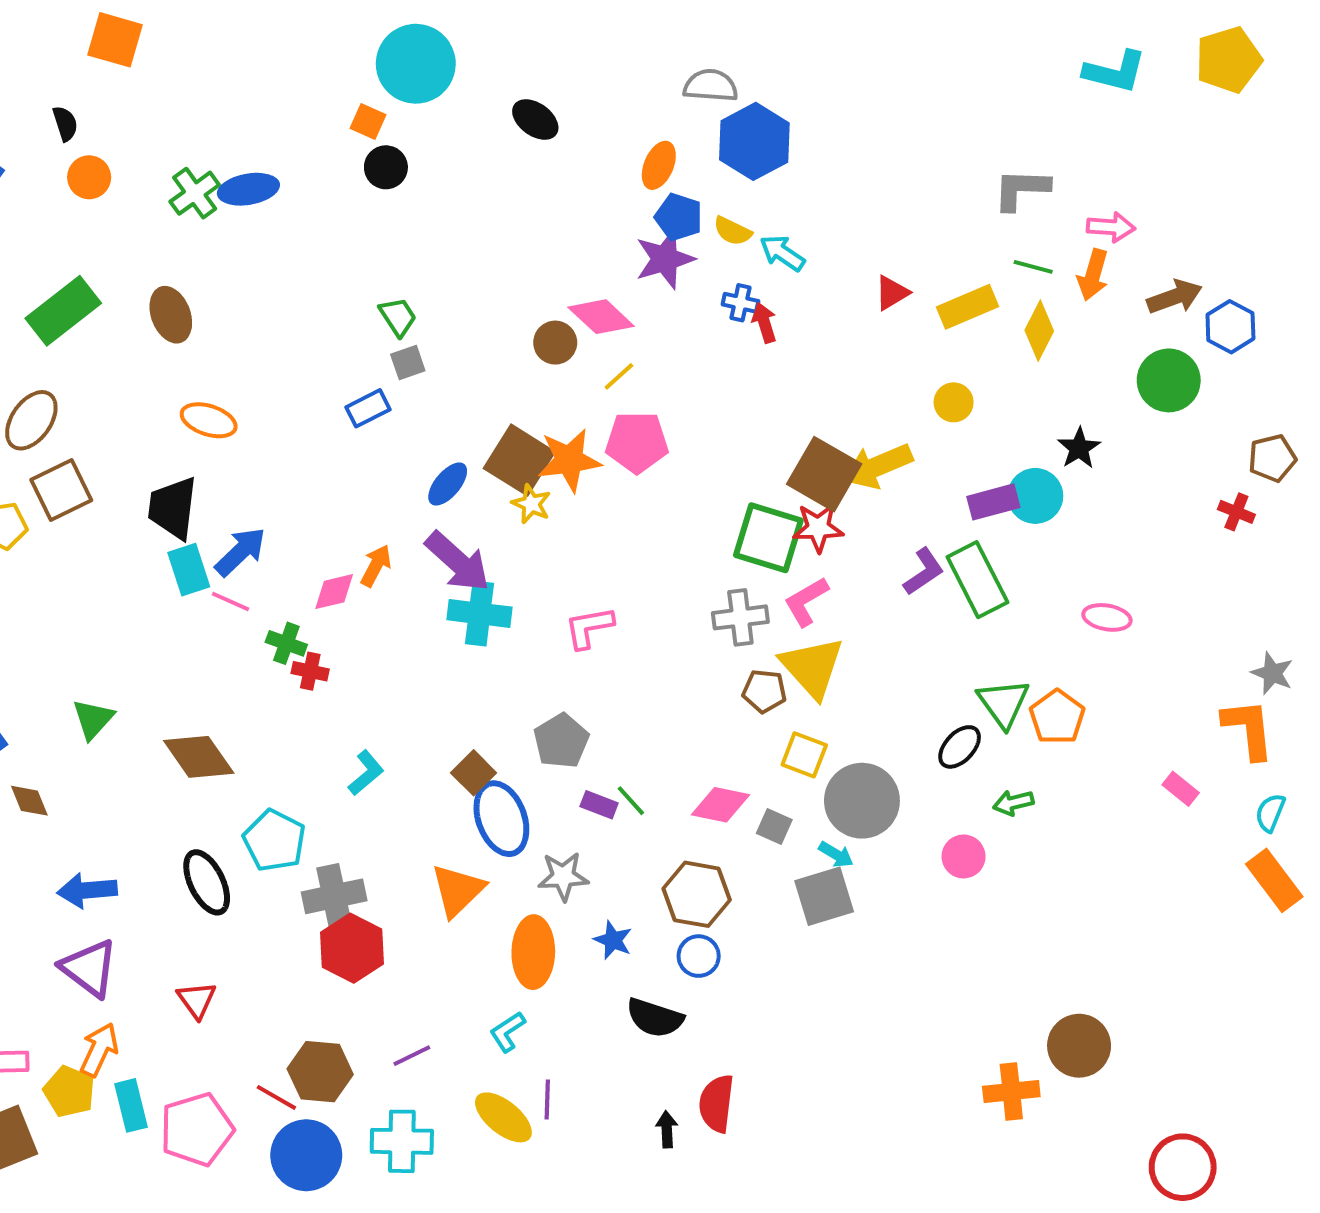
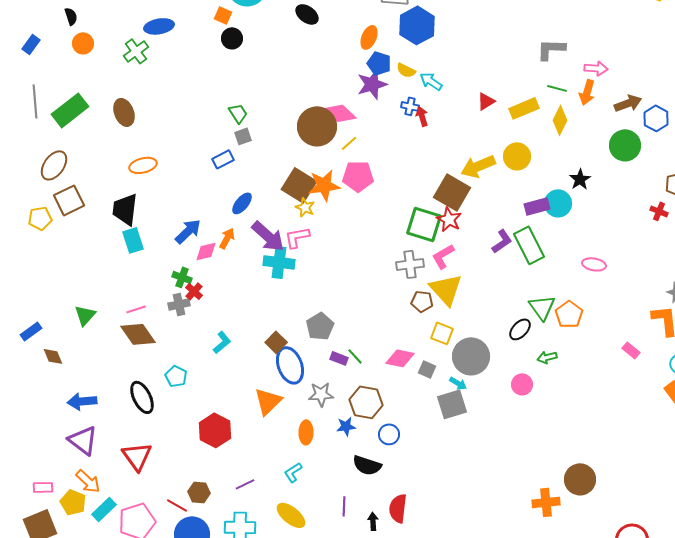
blue ellipse: (248, 189) -> (159, 26), moved
brown circle: (555, 343) -> (317, 126), size x1.8
yellow circle: (954, 402) -> (517, 156), size x1.4
orange ellipse: (209, 420) -> (143, 165), turned -32
yellow arrow: (878, 466) -> (478, 166), moved
blue ellipse: (448, 484) -> (242, 203), moved
red star: (818, 528) -> (449, 219), turned 30
blue arrow: (241, 552) -> (188, 231), moved
pink line: (231, 602) -> (136, 309), moved, turned -42
pink L-shape: (589, 627) -> (297, 237), moved
red cross: (310, 671) -> (194, 291), turned 30
cyan pentagon: (274, 841) -> (176, 376), size x0.7
brown hexagon: (697, 894) -> (366, 402), moved
gray cross: (334, 896) -> (179, 304), moved, size x0.7
blue star: (613, 940) -> (346, 426), turned -30
orange ellipse: (533, 952) -> (306, 432), size x0.7
red triangle: (197, 1000) -> (137, 456), size x1.5
orange arrow: (99, 1050) -> (88, 481), turned 108
brown hexagon: (320, 1072) -> (199, 492), size x0.7
purple line: (547, 1099) -> (344, 506), moved
cyan rectangle: (131, 1105) -> (104, 509), turned 60

